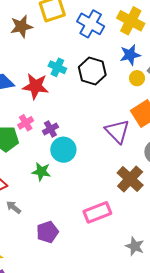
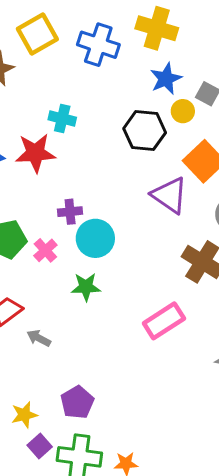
black hexagon: (92, 71) -> (145, 131), moved
pink cross: (26, 123) -> (45, 250), moved
purple cross: (50, 129) -> (70, 212), turned 35
green star: (41, 172) -> (86, 287), moved
purple pentagon: (47, 232) -> (77, 402), moved

